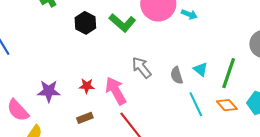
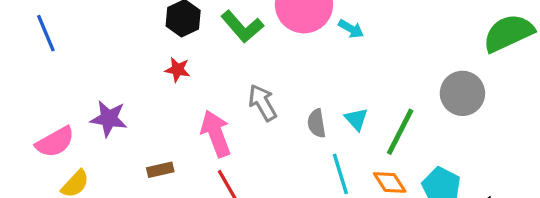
red star: (87, 86) -> (178, 70), moved
pink semicircle: (18, 110) -> (55, 142), turned -85

